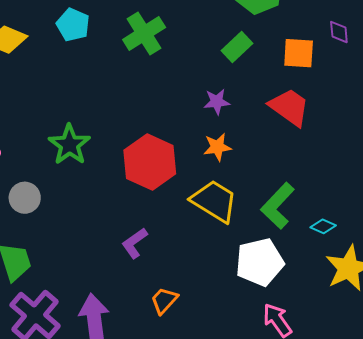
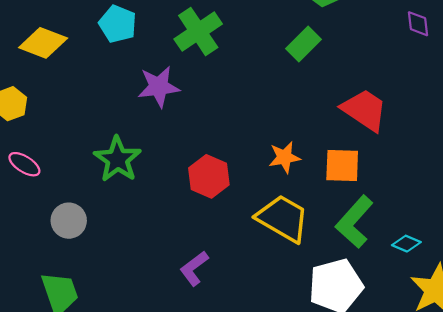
orange square: (299, 53) -> (342, 165), moved
purple star: (217, 102) -> (159, 87), moved, size x1.4
red hexagon: (150, 162) -> (209, 176), size x0.7

